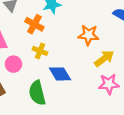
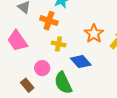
orange star: (89, 35) -> (94, 34), moved, turned -30
pink circle: (13, 64) -> (42, 68), moved

